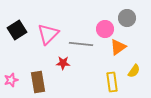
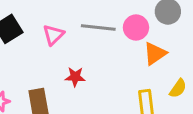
pink triangle: (48, 34) -> (53, 35), size x0.7
gray line: (81, 44) -> (98, 28), moved

